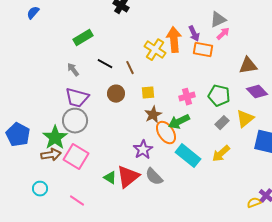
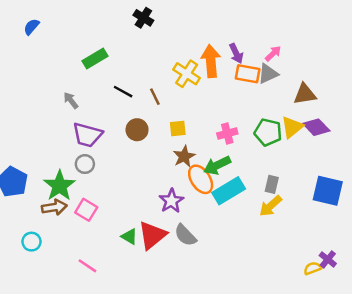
gray triangle: (218, 20) -> (268, 74), moved
gray arrow: (73, 70) -> (71, 100), moved
yellow triangle: (245, 119) -> (292, 127), moved
gray circle: (75, 121) -> (85, 164), size x0.6
gray rectangle: (222, 123) -> (272, 184), moved, turned -32
cyan rectangle: (188, 156) -> (229, 191), moved, turned -70
pink square: (76, 157) -> (86, 210), size x0.7
cyan circle: (40, 189) -> (31, 242), moved

